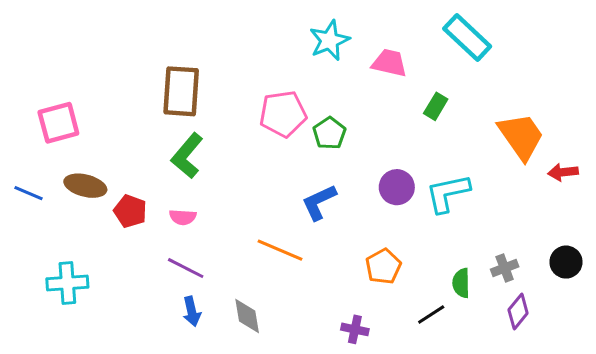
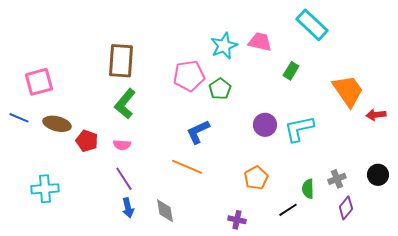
cyan star: (329, 40) -> (224, 46), moved
blue line: (28, 193) -> (19, 118), moved
blue L-shape: (319, 202) -> (198, 132), moved
purple line: (186, 268) -> (124, 179), turned 30

